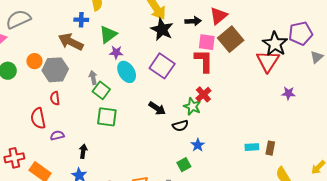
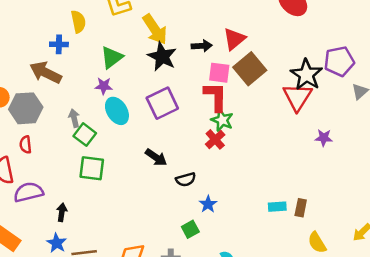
green triangle: (108, 34) -> (112, 57), moved
purple square: (162, 66) -> (162, 103), turned 30
green star: (192, 106) -> (222, 120), moved
purple semicircle: (57, 135) -> (28, 192), size x1.6

